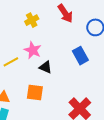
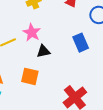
black triangle: (46, 67) -> (43, 51), turned -40

